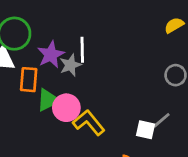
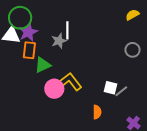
purple star: (51, 55) -> (28, 32), moved
pink circle: (66, 108) -> (54, 89), moved
gray line: (161, 120) -> (121, 91), moved

